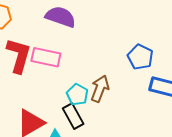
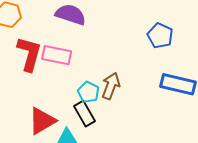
blue pentagon: (140, 57) -> (160, 36), moved

